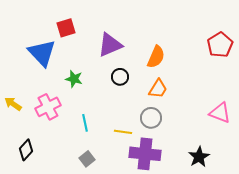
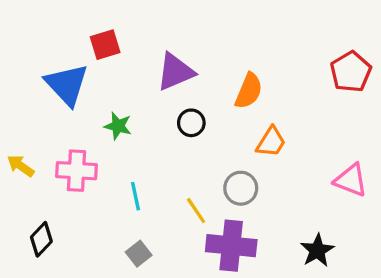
orange trapezoid: (158, 89) -> (271, 142), moved
pink cross: (48, 107) -> (76, 171), turned 30
yellow line: (123, 132) -> (196, 211), turned 48

